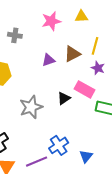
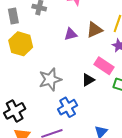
black triangle: (64, 98) -> (88, 80), moved
blue cross: (59, 145) -> (68, 107), moved

